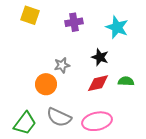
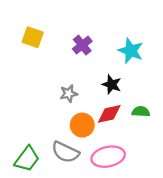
purple cross: (74, 22) -> (82, 45), turned -30
orange circle: (46, 84) -> (82, 125), moved

